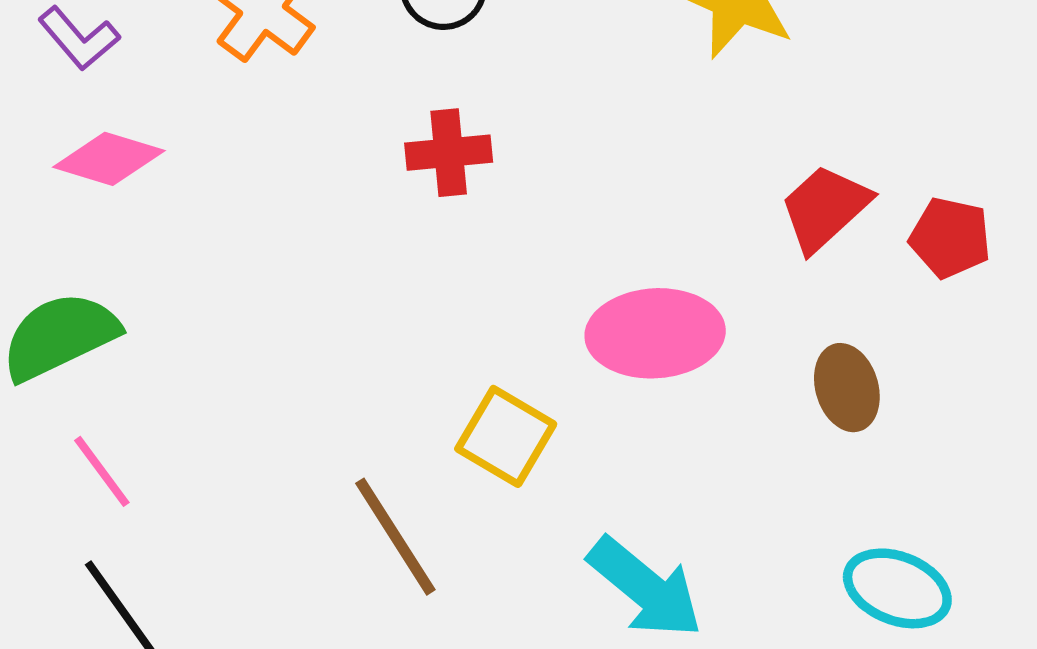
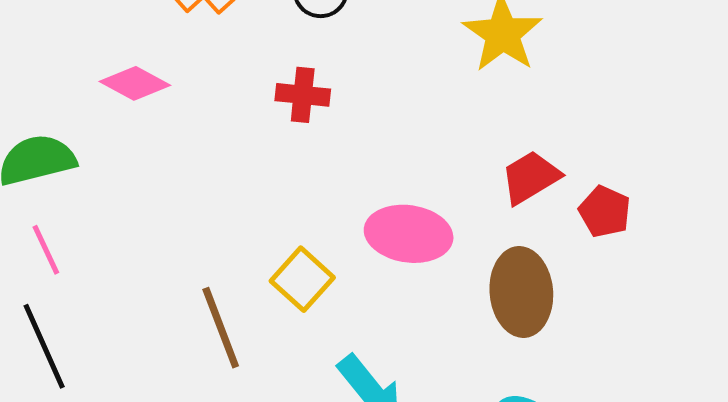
pink diamond: (109, 159) -> (135, 83), moved
brown ellipse: (847, 388) -> (521, 292), size x1.6

